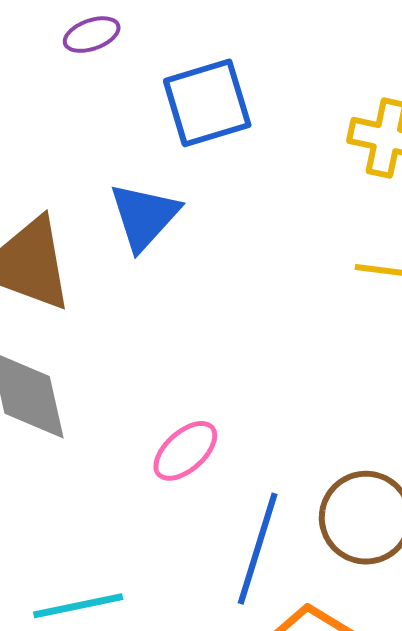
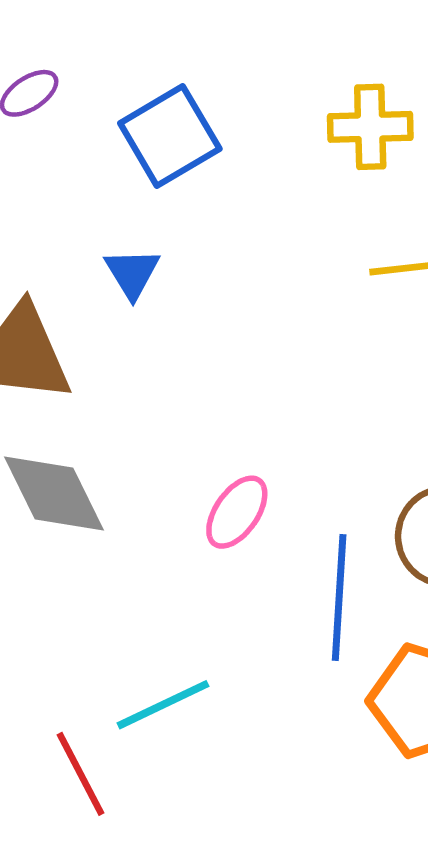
blue triangle: (144, 216) -> (132, 273), size x0.7

